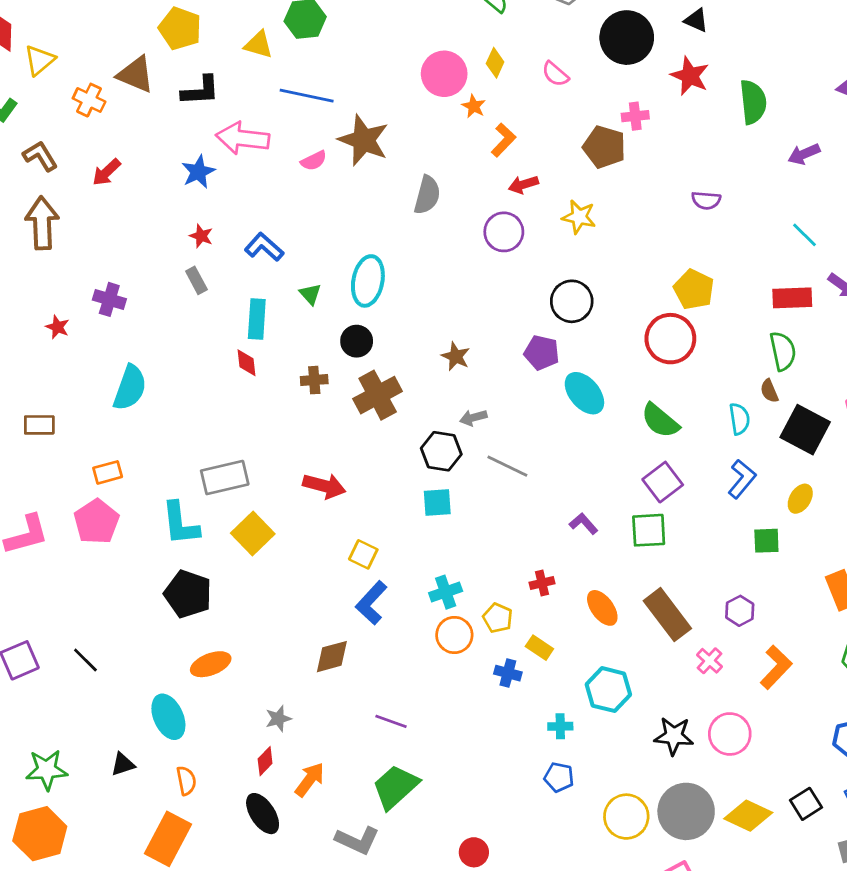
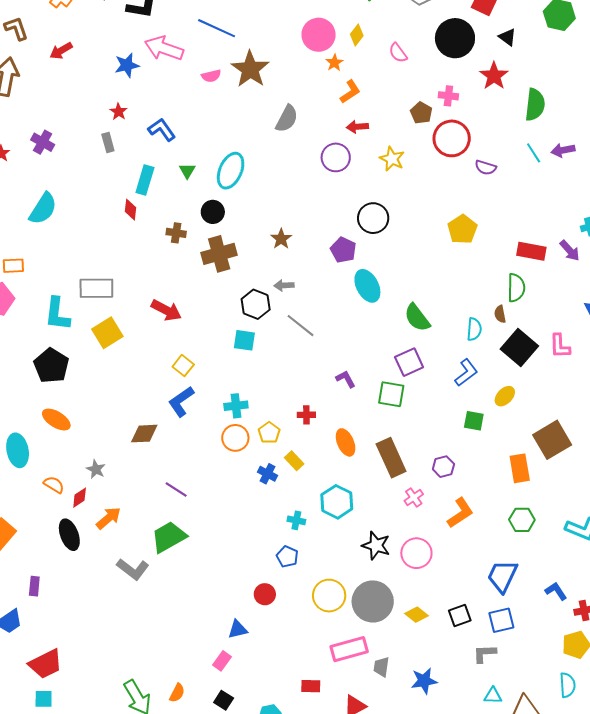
brown pentagon: (604, 147) -> (421, 113), size x0.7
cyan line: (804, 235) -> (534, 153), moved
red circle: (670, 339) -> (452, 138), moved
orange ellipse: (211, 664) -> (56, 420), turned 40
gray star: (278, 719) -> (96, 469), turned 30
orange semicircle: (186, 781) -> (54, 485), moved, turned -60
yellow diamond: (748, 816) -> (417, 615), size x0.7
red circle: (474, 852) -> (265, 594), moved

